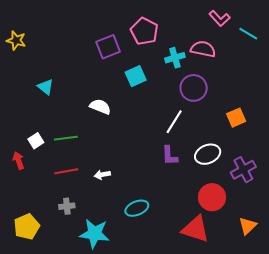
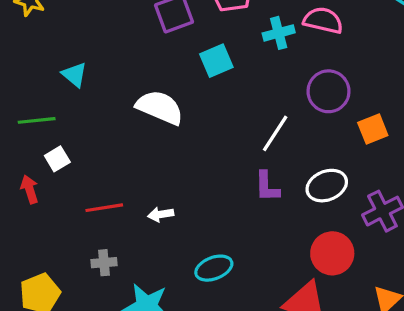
purple circle: (194, 88) -> (328, 91), moved
white semicircle: (100, 107) -> (160, 107), size x1.4
green line: (66, 138) -> (37, 120), moved

